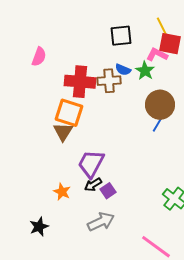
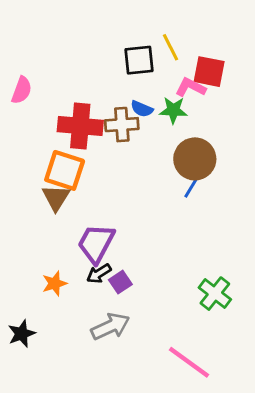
yellow line: (162, 27) -> (170, 47), moved
green star: (145, 71) -> (173, 110), turned -30
orange star: (62, 192) -> (55, 283), turned 30

